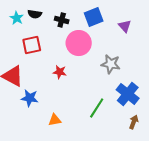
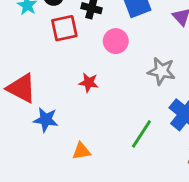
pink circle: (79, 43) -> (116, 41), size x0.7
red square: (32, 45) -> (64, 28), moved

